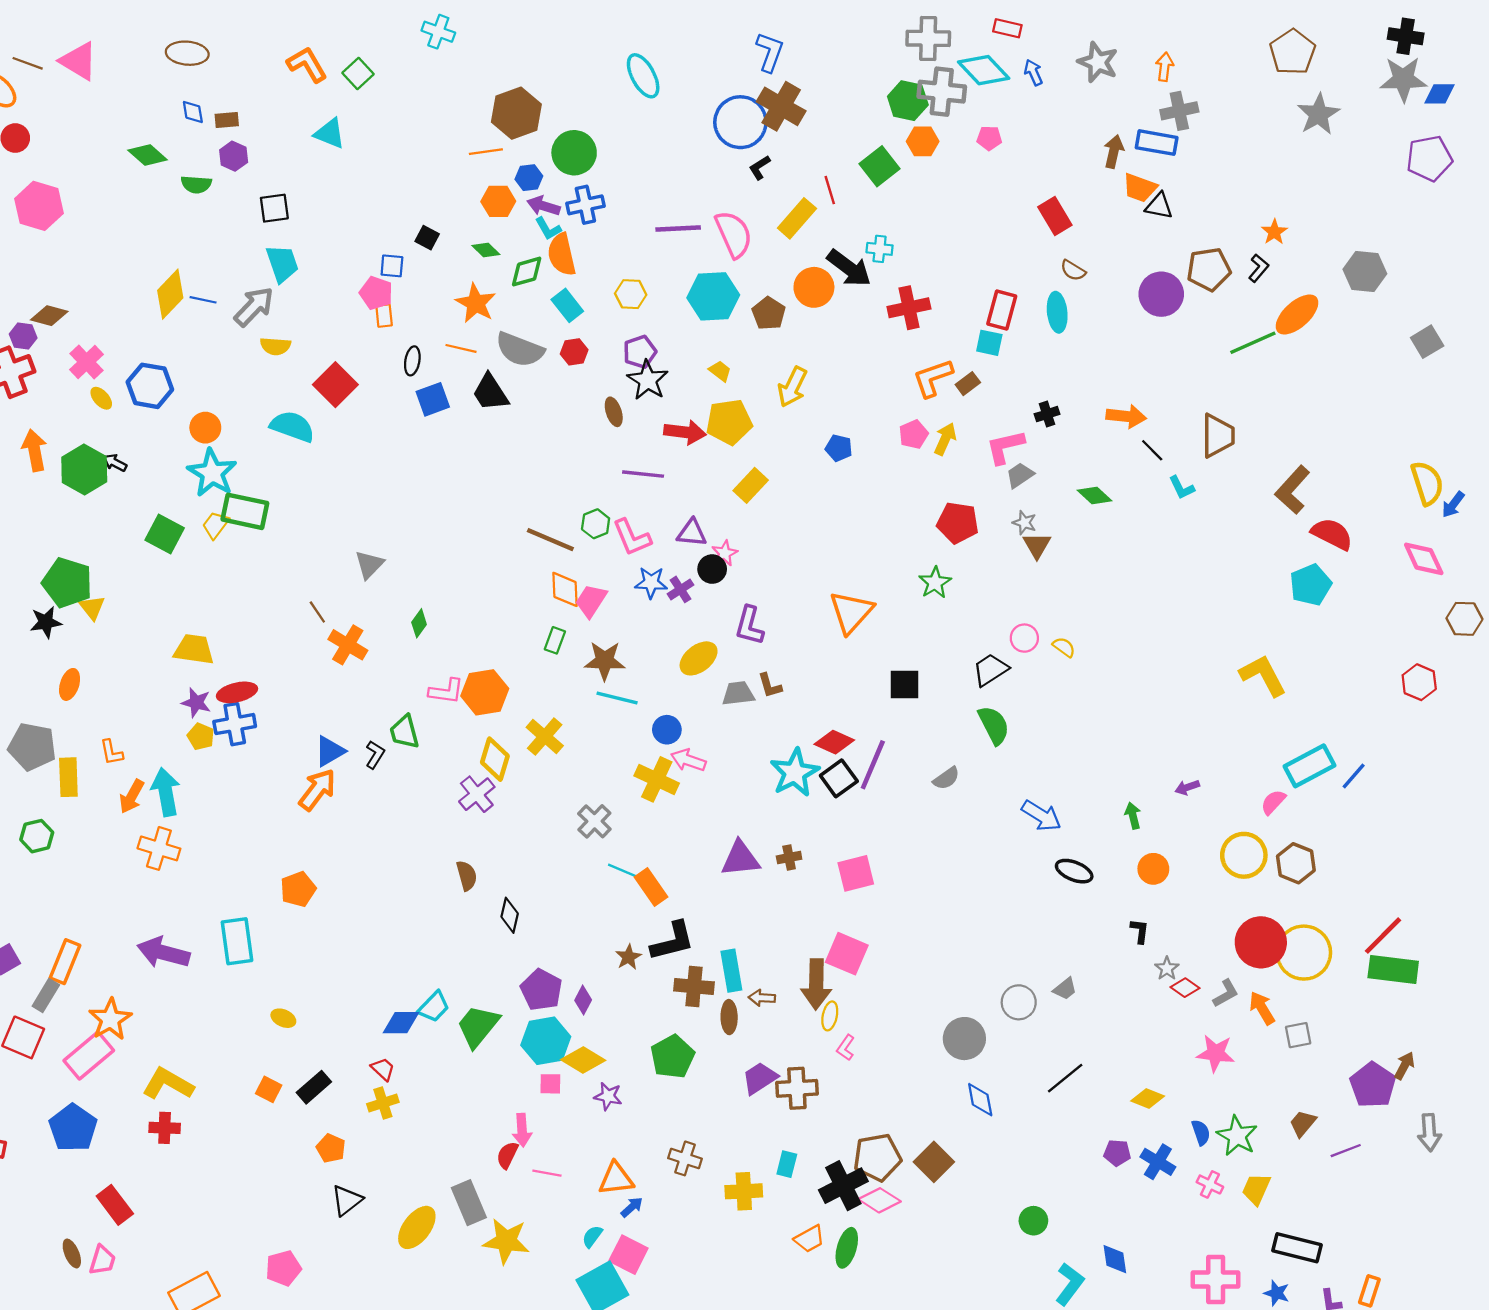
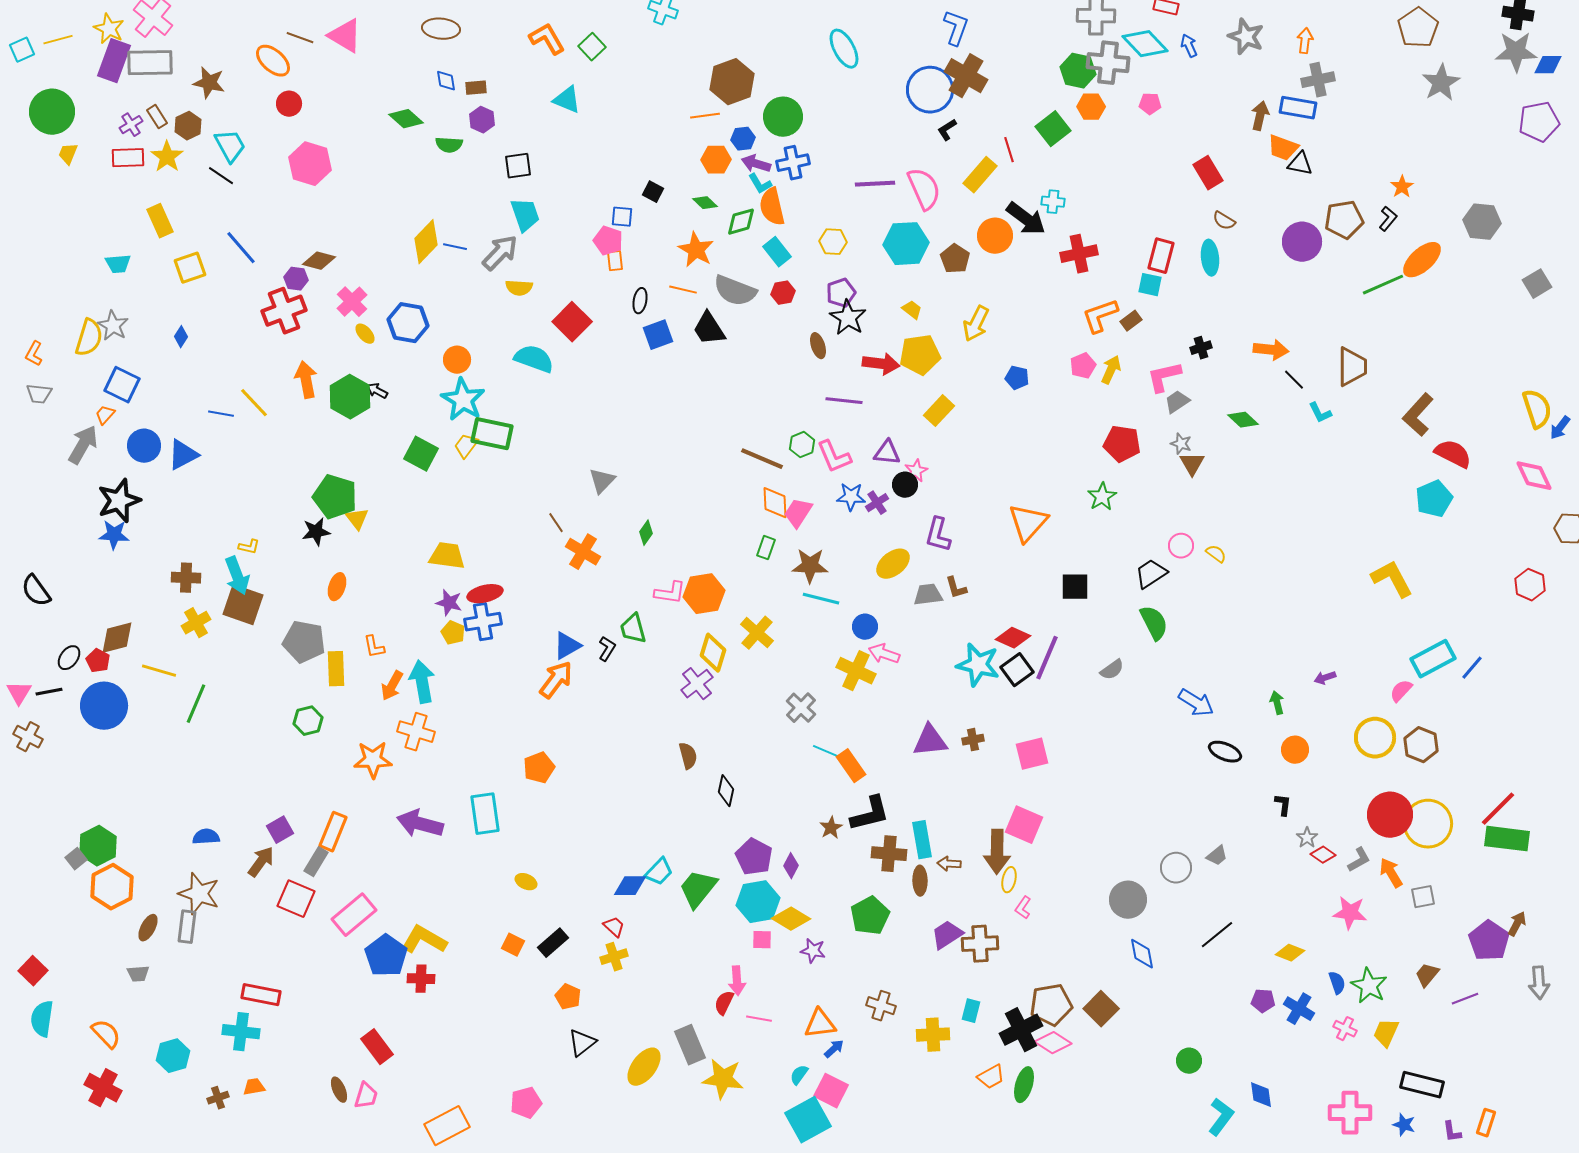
cyan star: (795, 773) -> (978, 665), turned -30
orange star: (110, 1019) -> (373, 760), moved, turned 30
blue pentagon: (73, 1128) -> (386, 956), moved

